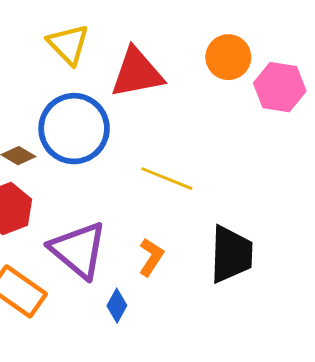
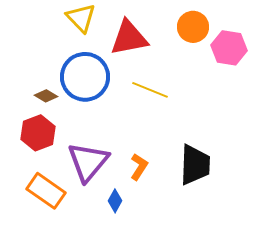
yellow line: (167, 179) -> (150, 90), moved
purple triangle: (78, 250) -> (88, 162), turned 30

